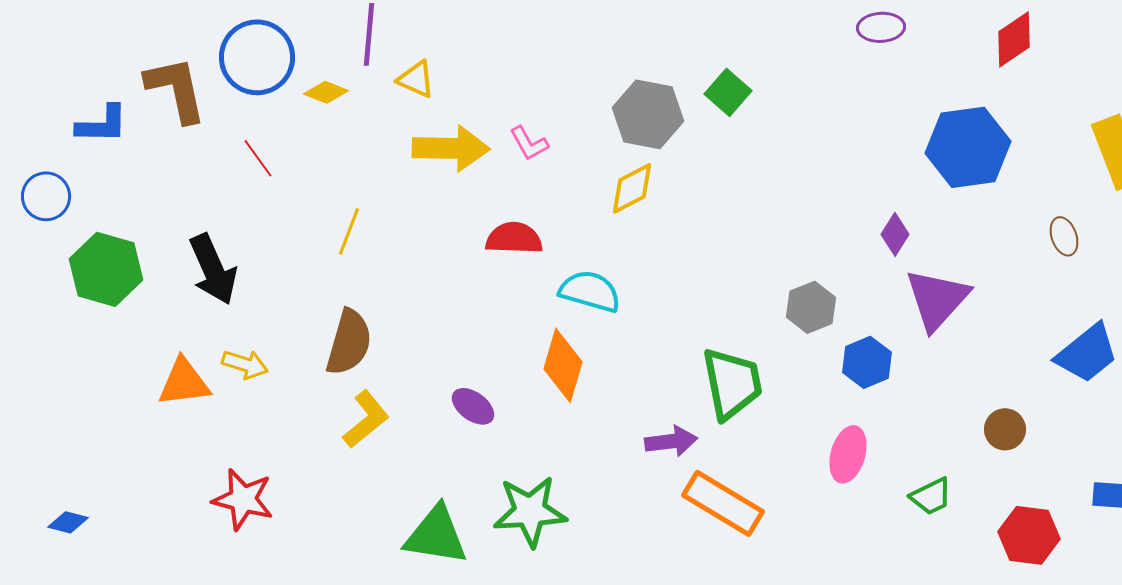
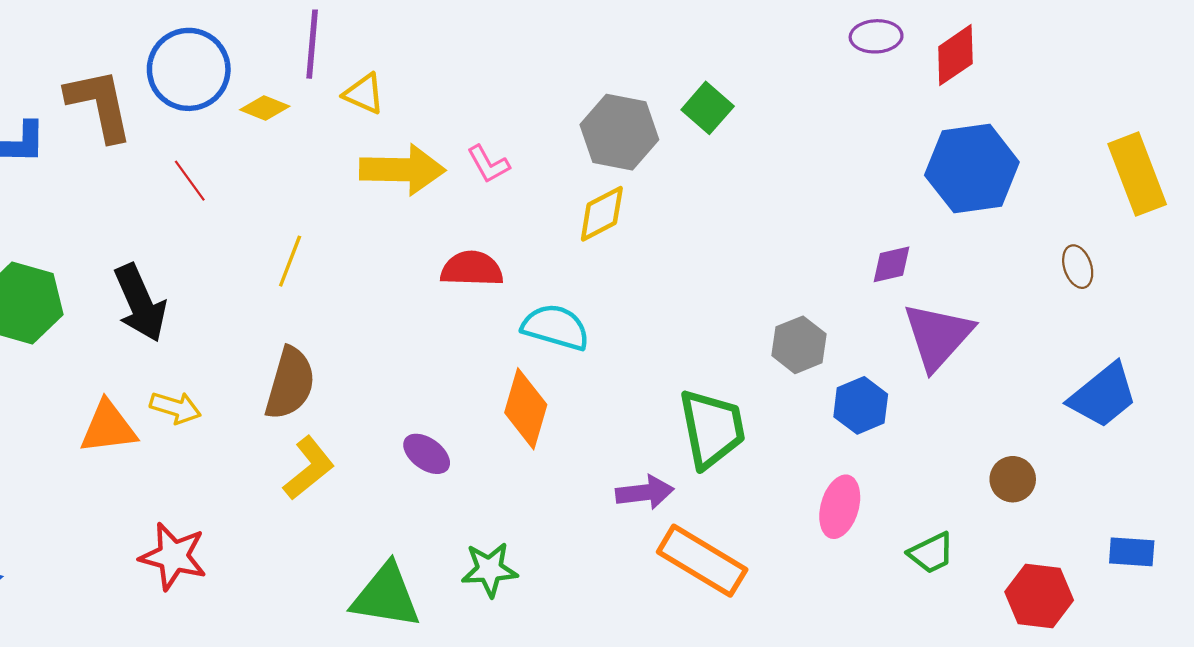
red diamond: (1014, 39) -> (955, 55), moved
purple diamond: (895, 234) -> (892, 264), turned 45
green star: (530, 511) -> (489, 570), size x0.7

